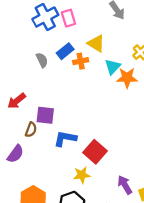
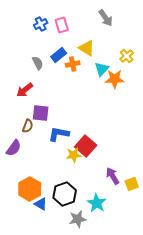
blue cross: (45, 17) -> (41, 24), size x0.6
red arrow: (17, 101) -> (25, 90), moved
yellow star: (82, 175) -> (74, 155), moved

